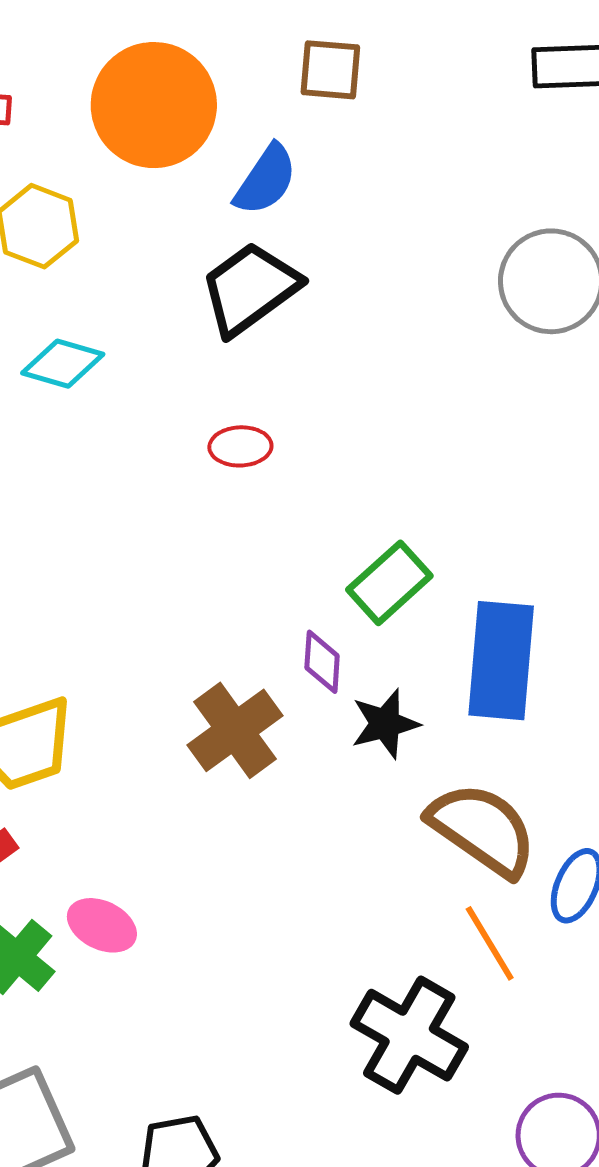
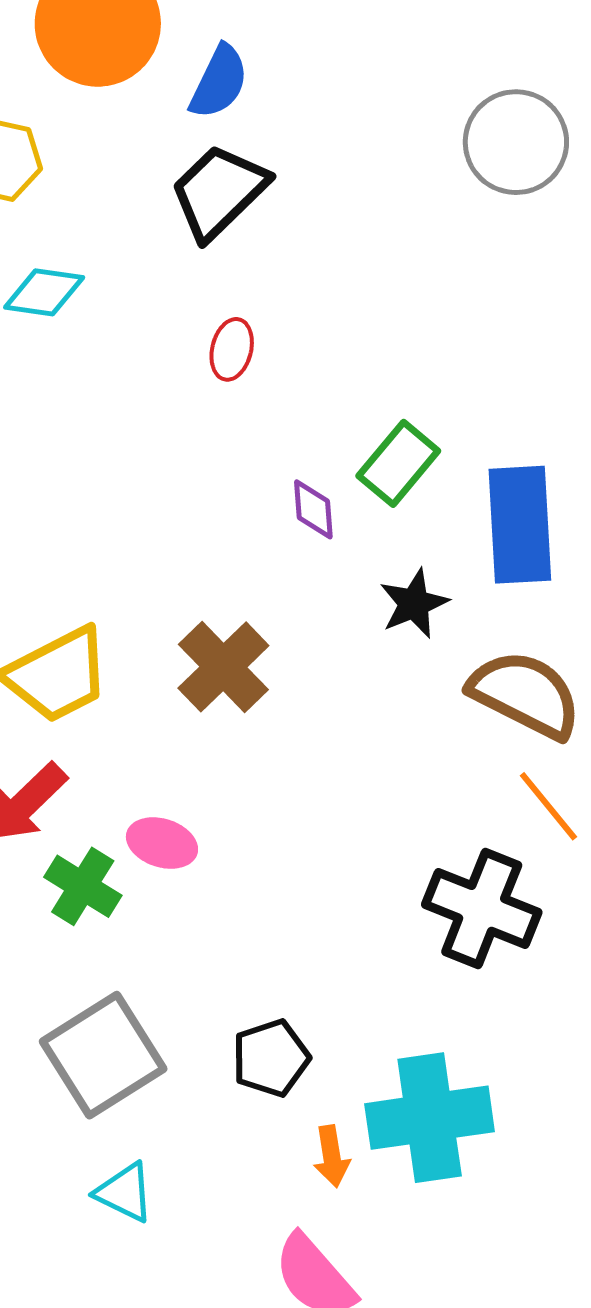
red ellipse: (240, 446) -> (232, 349), turned -66
purple diamond: (322, 662) -> (313, 509), moved
brown cross: (235, 730) -> (223, 667), moved

